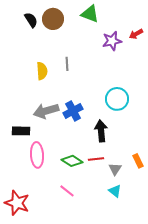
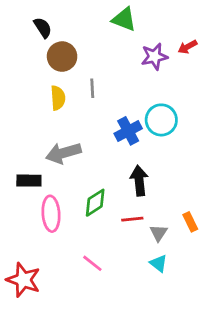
brown circle: (53, 19) -> (62, 57), moved
cyan circle: (117, 99) -> (161, 120), moved
blue cross: (73, 111) -> (128, 131), moved
green diamond: (72, 161) -> (95, 203), moved, turned -65

